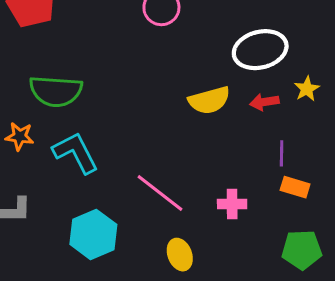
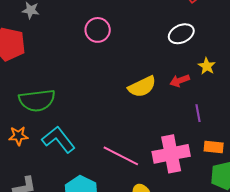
white ellipse: (260, 50) -> (181, 34), moved, size x0.7
orange rectangle: (295, 187) -> (214, 147), moved
pink cross: (232, 204) -> (171, 154), size x1.8

